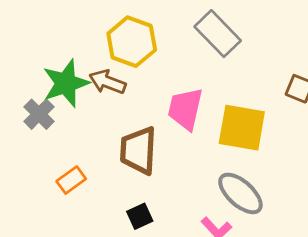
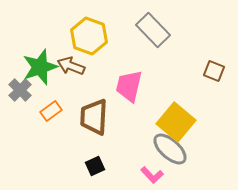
yellow square: (242, 128) -> (176, 122), moved, turned 30
orange rectangle: (71, 180) -> (51, 111), moved

